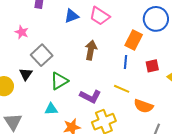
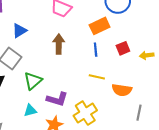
blue triangle: (71, 16) -> (19, 31), moved
orange rectangle: (134, 40) -> (100, 26), turned 48
purple L-shape: (90, 96) -> (57, 99), moved

